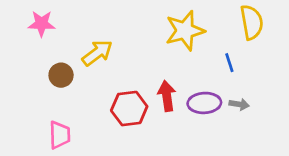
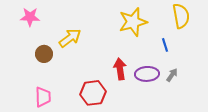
gray arrow: (239, 104) -> (172, 75), turned -64
red hexagon: (129, 109) -> (93, 93), moved

